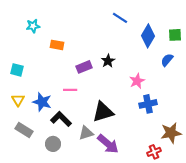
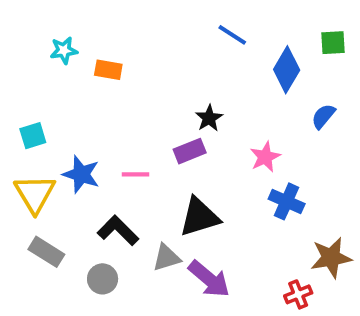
green square: (175, 35) -> (333, 43), moved
orange rectangle: (57, 45) -> (108, 70), moved
purple rectangle: (84, 67) -> (190, 151), moved
cyan square: (17, 70) -> (33, 136), turned -32
yellow triangle: (18, 100) -> (35, 194), size x1.6
blue star: (42, 102) -> (81, 174), moved
blue cross: (148, 104) -> (287, 201), turned 36

